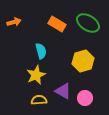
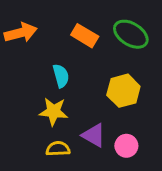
orange arrow: (14, 22) -> (21, 33), size x1.5
yellow star: (36, 75) -> (53, 112), turned 30

